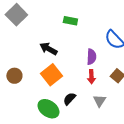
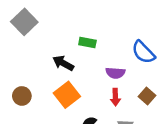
green rectangle: (70, 21) -> (87, 43), moved
purple semicircle: (91, 57) -> (115, 73), turned 91

